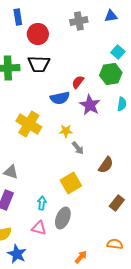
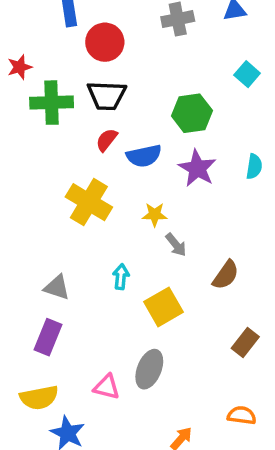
green hexagon: (111, 74) -> (192, 113), moved
red semicircle: (78, 82) -> (107, 140), moved
cyan arrow: (42, 203) -> (121, 277), moved

